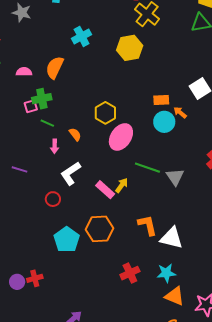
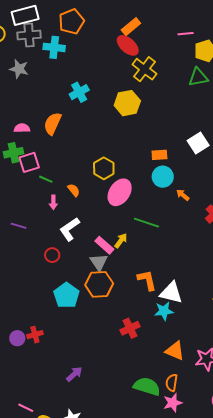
green cross: (42, 99) -> (13, 153), moved
pink square: (31, 106) -> (29, 162), size x1.5
orange arrow: (180, 112) -> (183, 195), moved
gray triangle: (175, 177) -> (99, 262), moved
cyan star: (166, 273) -> (164, 311), moved

